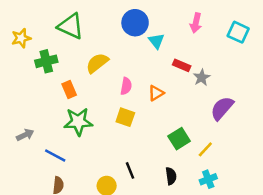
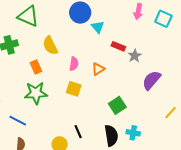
pink arrow: (196, 23) -> (138, 12), moved
yellow semicircle: (97, 63) -> (50, 46), turned -78
orange rectangle: (69, 90) -> (36, 67), moved
yellow line: (205, 149) -> (171, 113), moved
black semicircle: (171, 176) -> (111, 136), size x1.5
cyan cross: (208, 179) -> (133, 133), moved, turned 32

